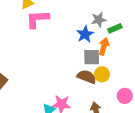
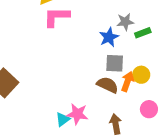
orange arrow: (104, 46) -> (127, 81), moved
yellow circle: (102, 74) -> (141, 75), moved

